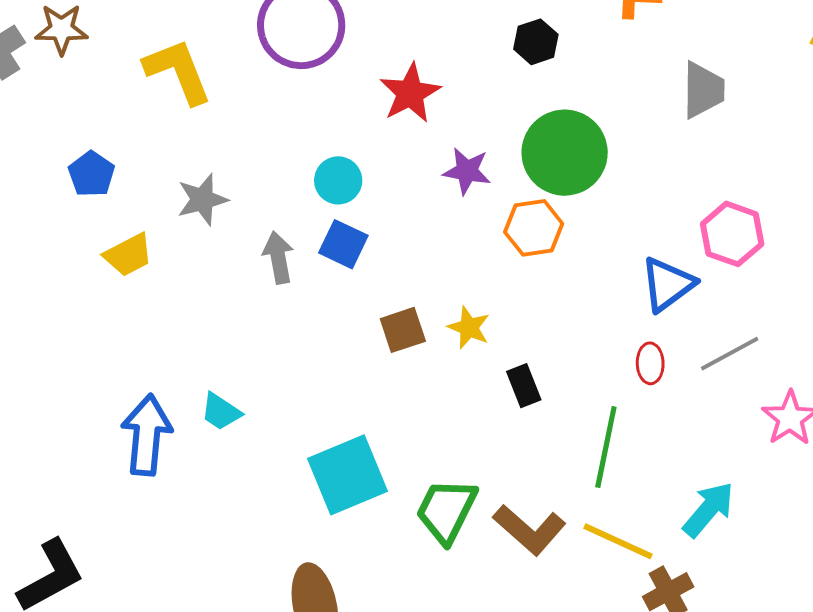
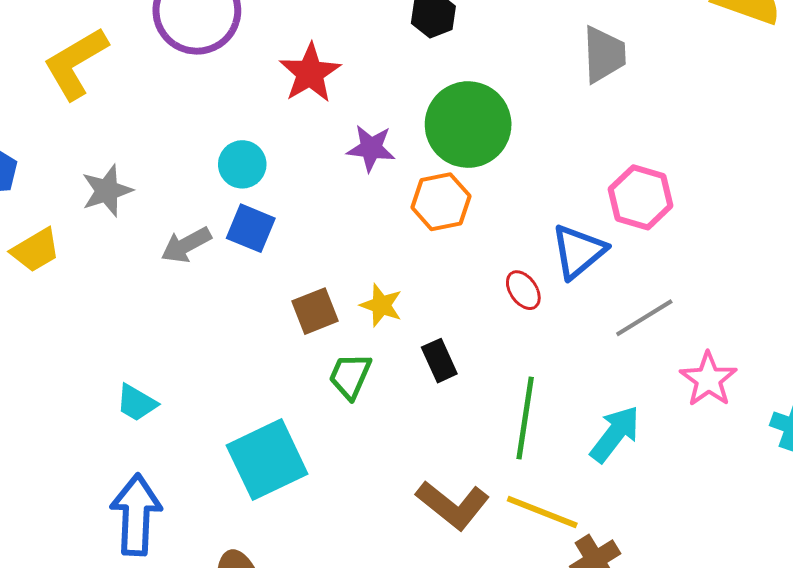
yellow L-shape: (178, 71) -> (76, 63), turned -96
gray arrow: (278, 258) -> (186, 245), turned -105
red ellipse: (650, 363) -> (523, 290), moved, turned -30
blue arrow: (147, 435) -> (136, 515), moved
cyan arrow: (708, 509) -> (615, 434), moved
green trapezoid: (446, 511) -> (350, 376), moved, size x0.7

